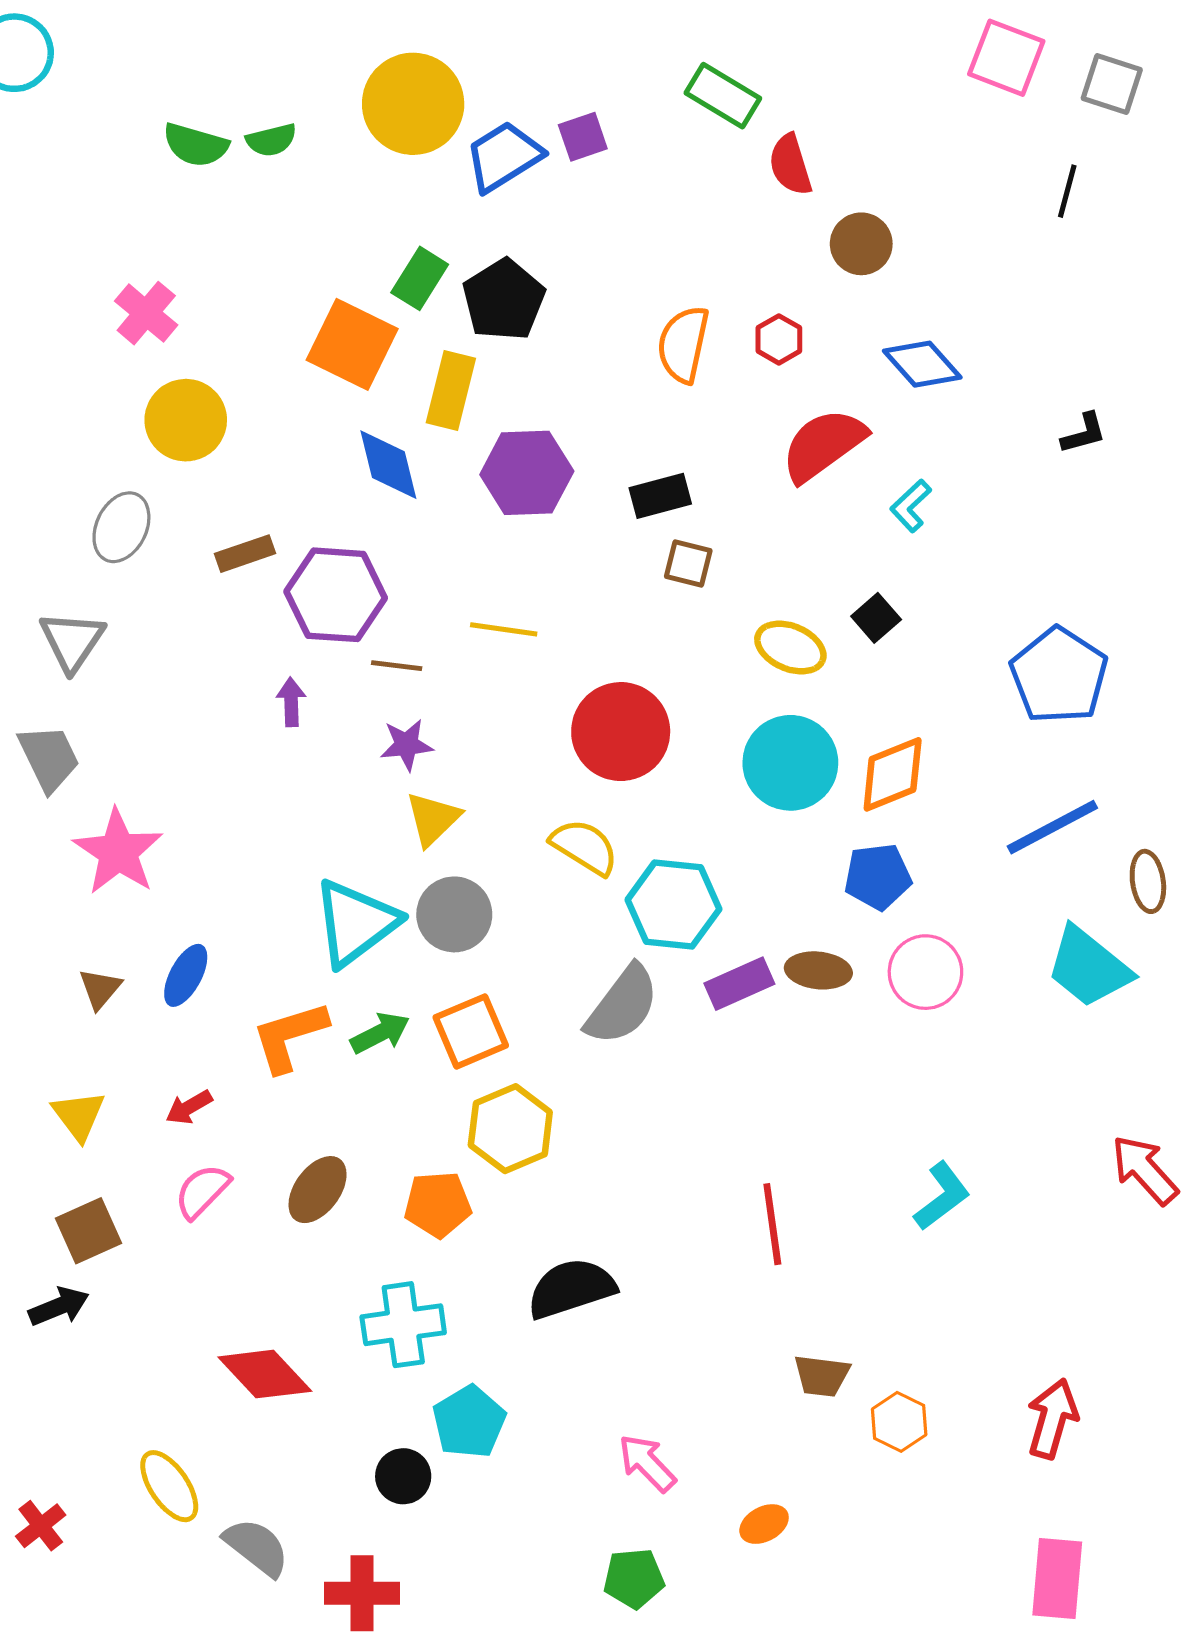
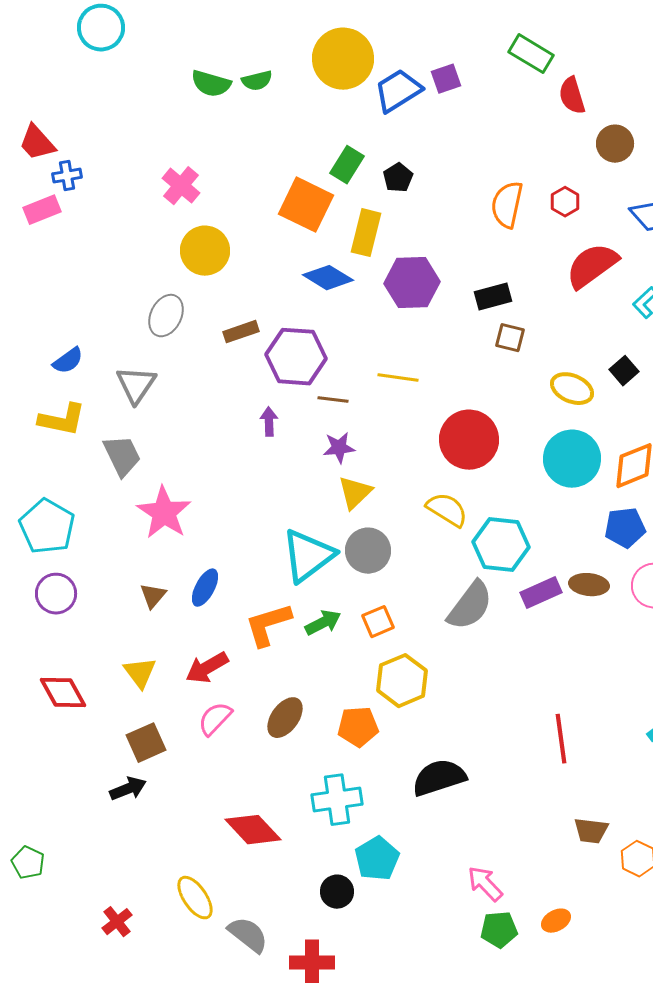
black pentagon: (504, 300) -> (398, 178), size x0.6
blue diamond: (388, 465) -> (328, 278), turned -45
orange square: (471, 1031) -> (378, 622), size x0.7
red arrow: (189, 1107) -> (207, 668), size x1.5
green pentagon: (634, 1578) -> (499, 930), moved

